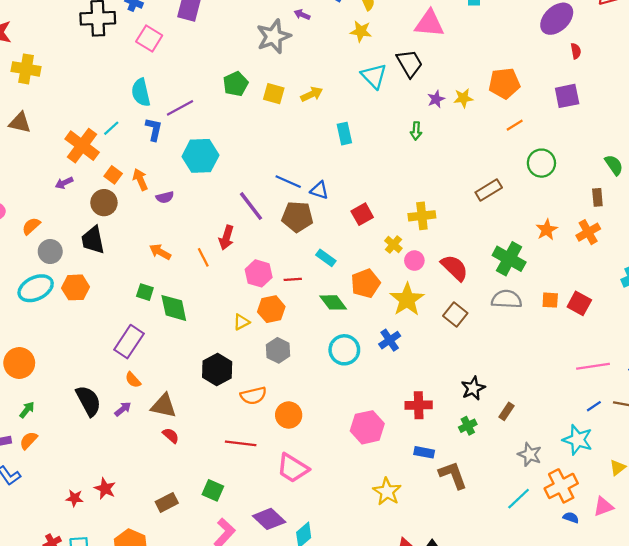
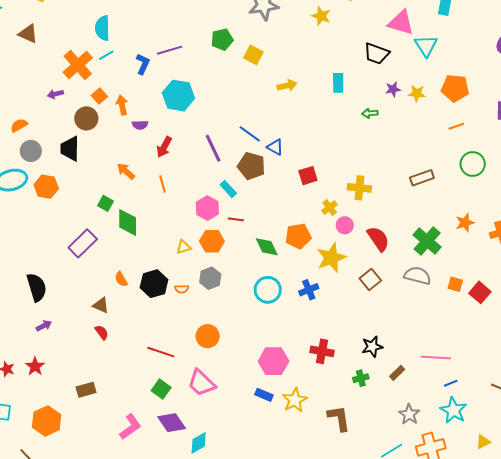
yellow star: (361, 31) -> (321, 16), moved
black trapezoid: (410, 63) -> (377, 54), turned 128
cyan triangle: (374, 76) -> (426, 46), moved
cyan semicircle: (141, 92) -> (102, 28), moved
yellow arrow: (312, 94) -> (287, 85), moved
green arrow: (416, 131) -> (370, 113), turned 70
cyan rectangle: (344, 134) -> (338, 83), moved
red arrow: (226, 238) -> (164, 147), moved
cyan rectangle: (326, 258) -> (228, 189), moved
pink line: (593, 366) -> (436, 358), moved
orange semicircle: (133, 380) -> (121, 279), moved
orange semicircle: (253, 396) -> (182, 289), moved, size x0.6
brown triangle: (164, 406) -> (101, 305), size x0.7
blue line: (594, 406) -> (451, 383), moved
purple arrow: (123, 409) -> (44, 326), moved
blue rectangle: (424, 452) -> (264, 395), moved
green square: (213, 490) -> (161, 389), moved
yellow star: (387, 492) -> (295, 400), moved

